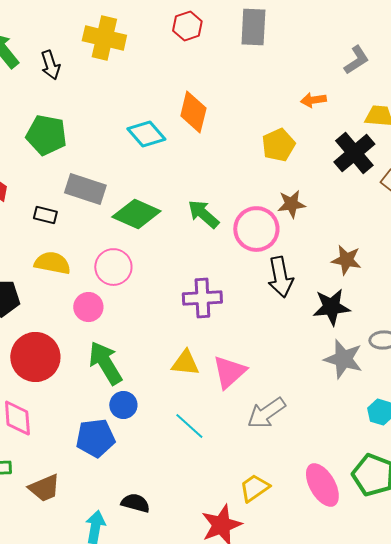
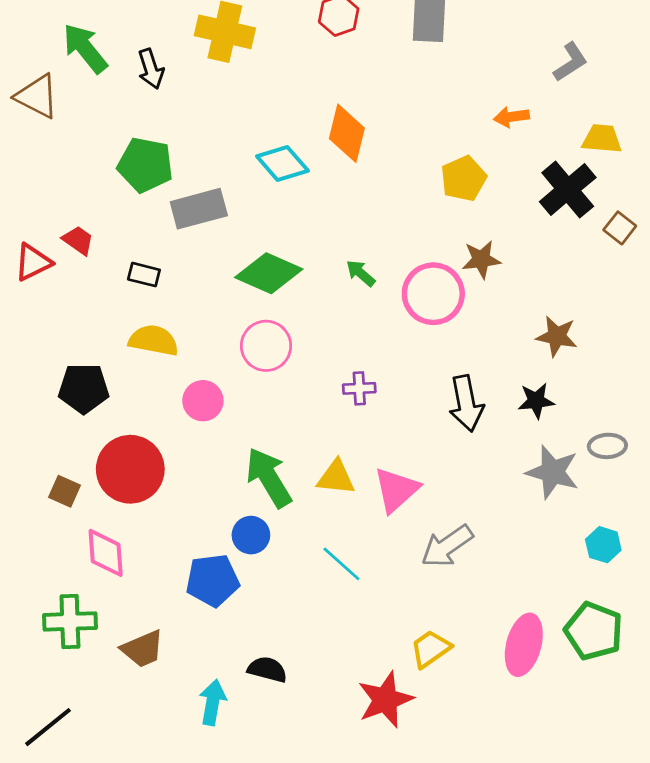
gray rectangle: (85, 189) -> (199, 209), moved, turned -33
green arrow: (203, 214) -> (361, 273), size x0.7
pink circle: (113, 267) -> (266, 346), moved
black arrow: (280, 277) -> (466, 403), moved
purple cross: (202, 298) -> (359, 388), size x0.6
black star: (331, 307) -> (536, 401), size x0.7
green arrow: (105, 363) -> (269, 477), moved
pink ellipse: (322, 485) -> (524, 645), turned 45

